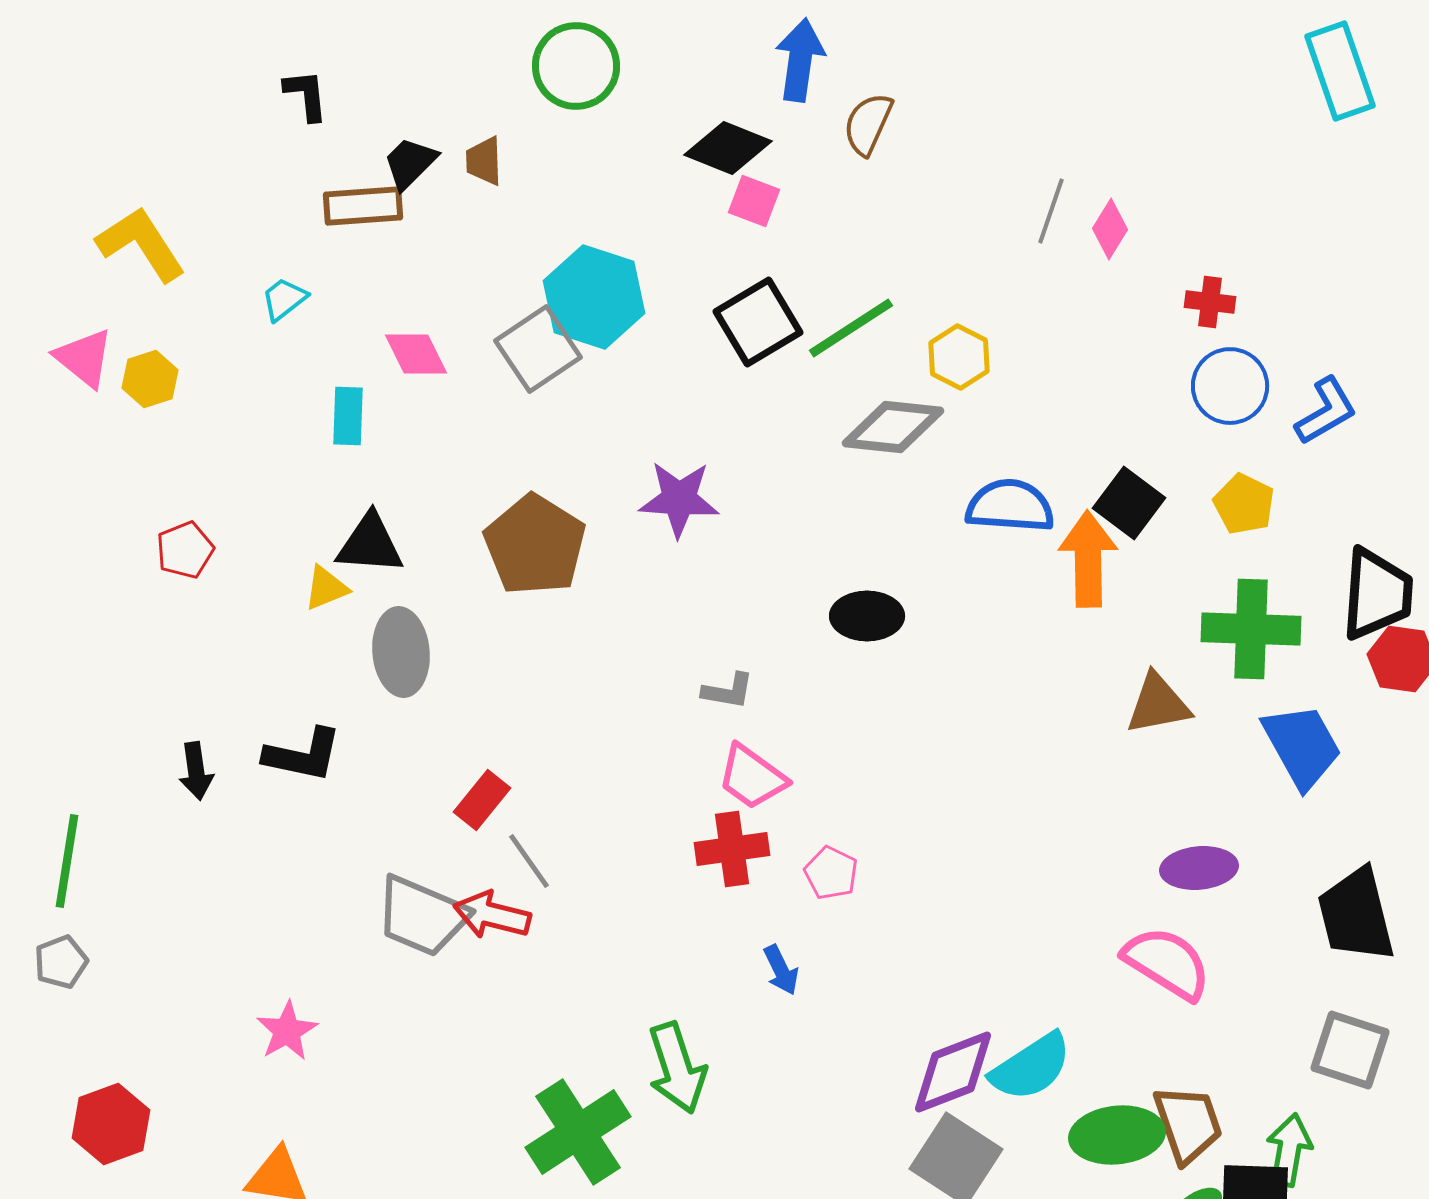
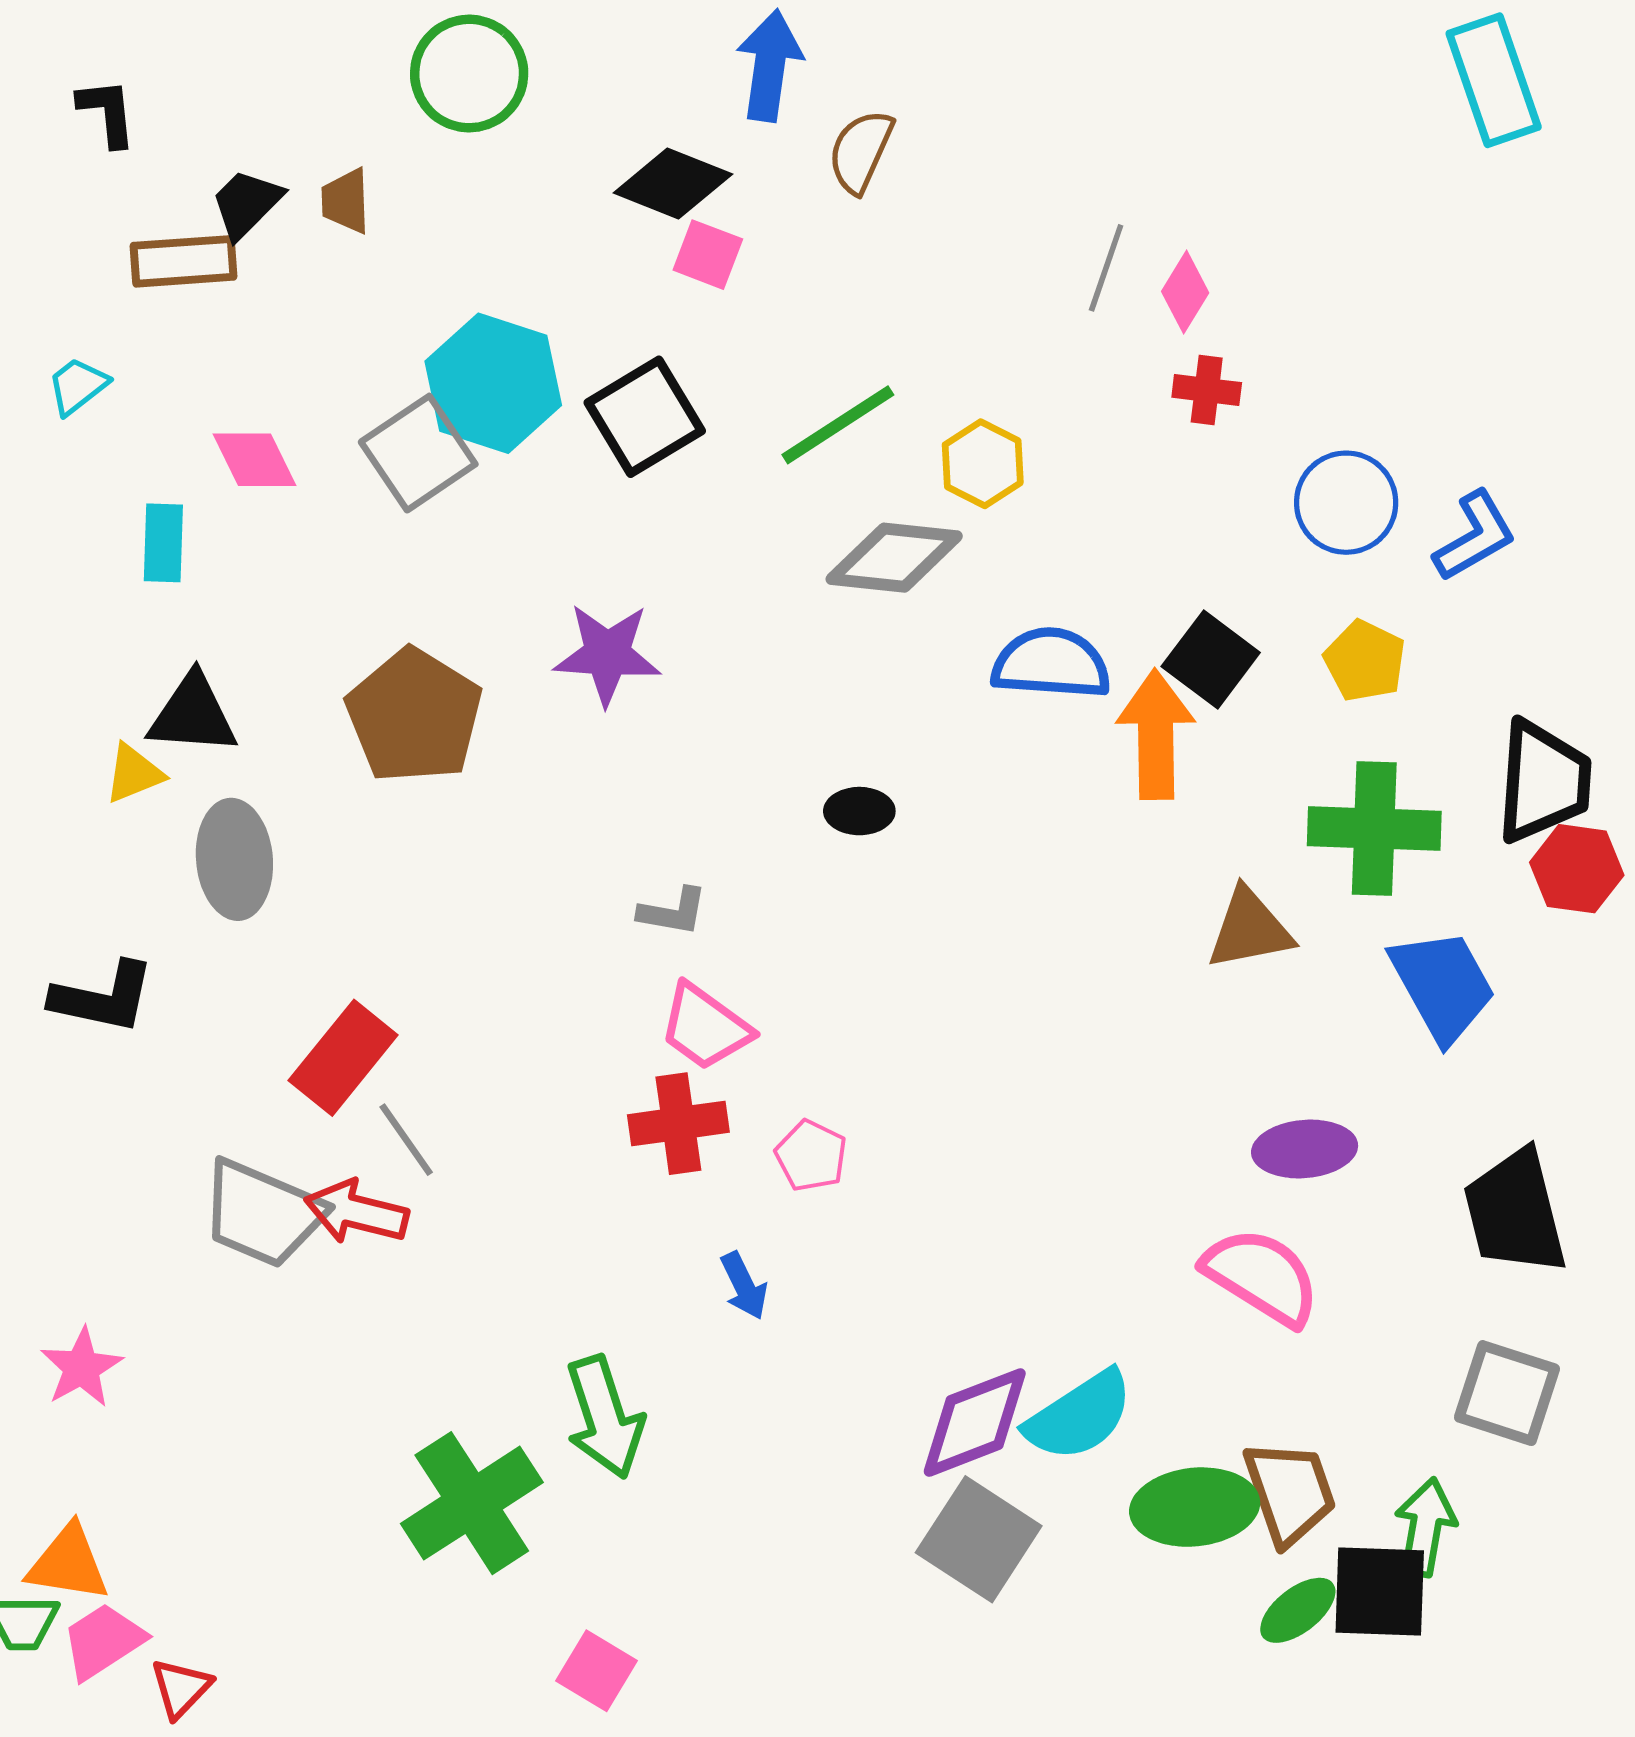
red cross: (1210, 302) -> (1207, 390), moved
black square: (758, 322) -> (645, 417), moved
black ellipse: (867, 616) -> (859, 811), size x0.7
red rectangle: (482, 800) -> (343, 1058), size x1.4

